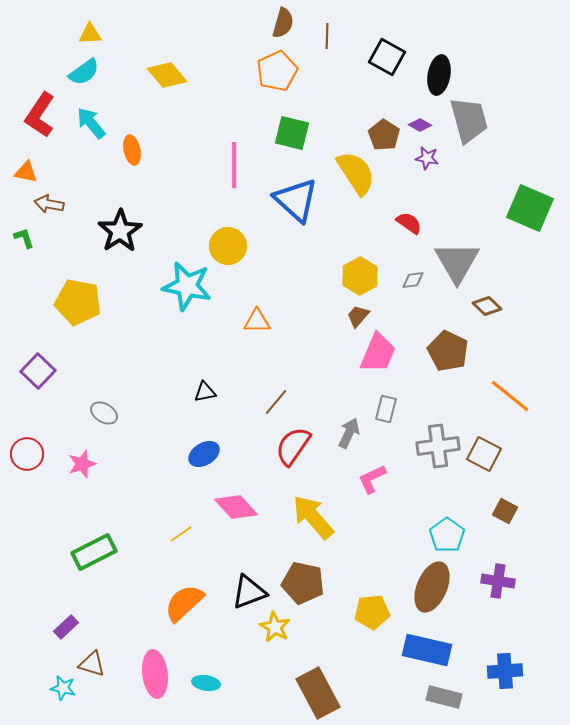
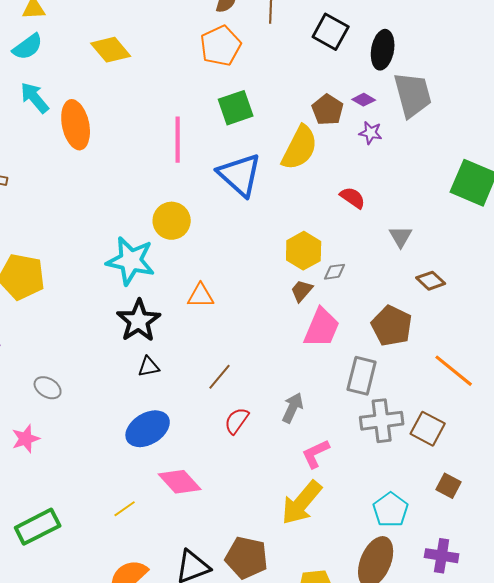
green square: (292, 133) -> (236, 108), turned -33
orange ellipse: (132, 150) -> (76, 125), size x1.6
yellow semicircle: (356, 173) -> (300, 148), turned 60
black star: (120, 231) -> (139, 321), moved
gray triangle: (457, 262) -> (401, 237), size x0.5
gray diamond: (413, 280) -> (335, 272), moved
gray rectangle: (386, 409) -> (362, 376), moved, size x1.4
red semicircle: (293, 446) -> (237, 421), size x0.7
blue ellipse: (204, 454) -> (148, 429), size x1.4
yellow arrow: (313, 517) -> (302, 503), moved, turned -99

